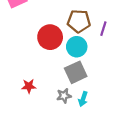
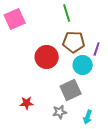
cyan circle: (77, 47) -> (83, 65), moved
cyan arrow: (83, 99) -> (88, 117), moved

